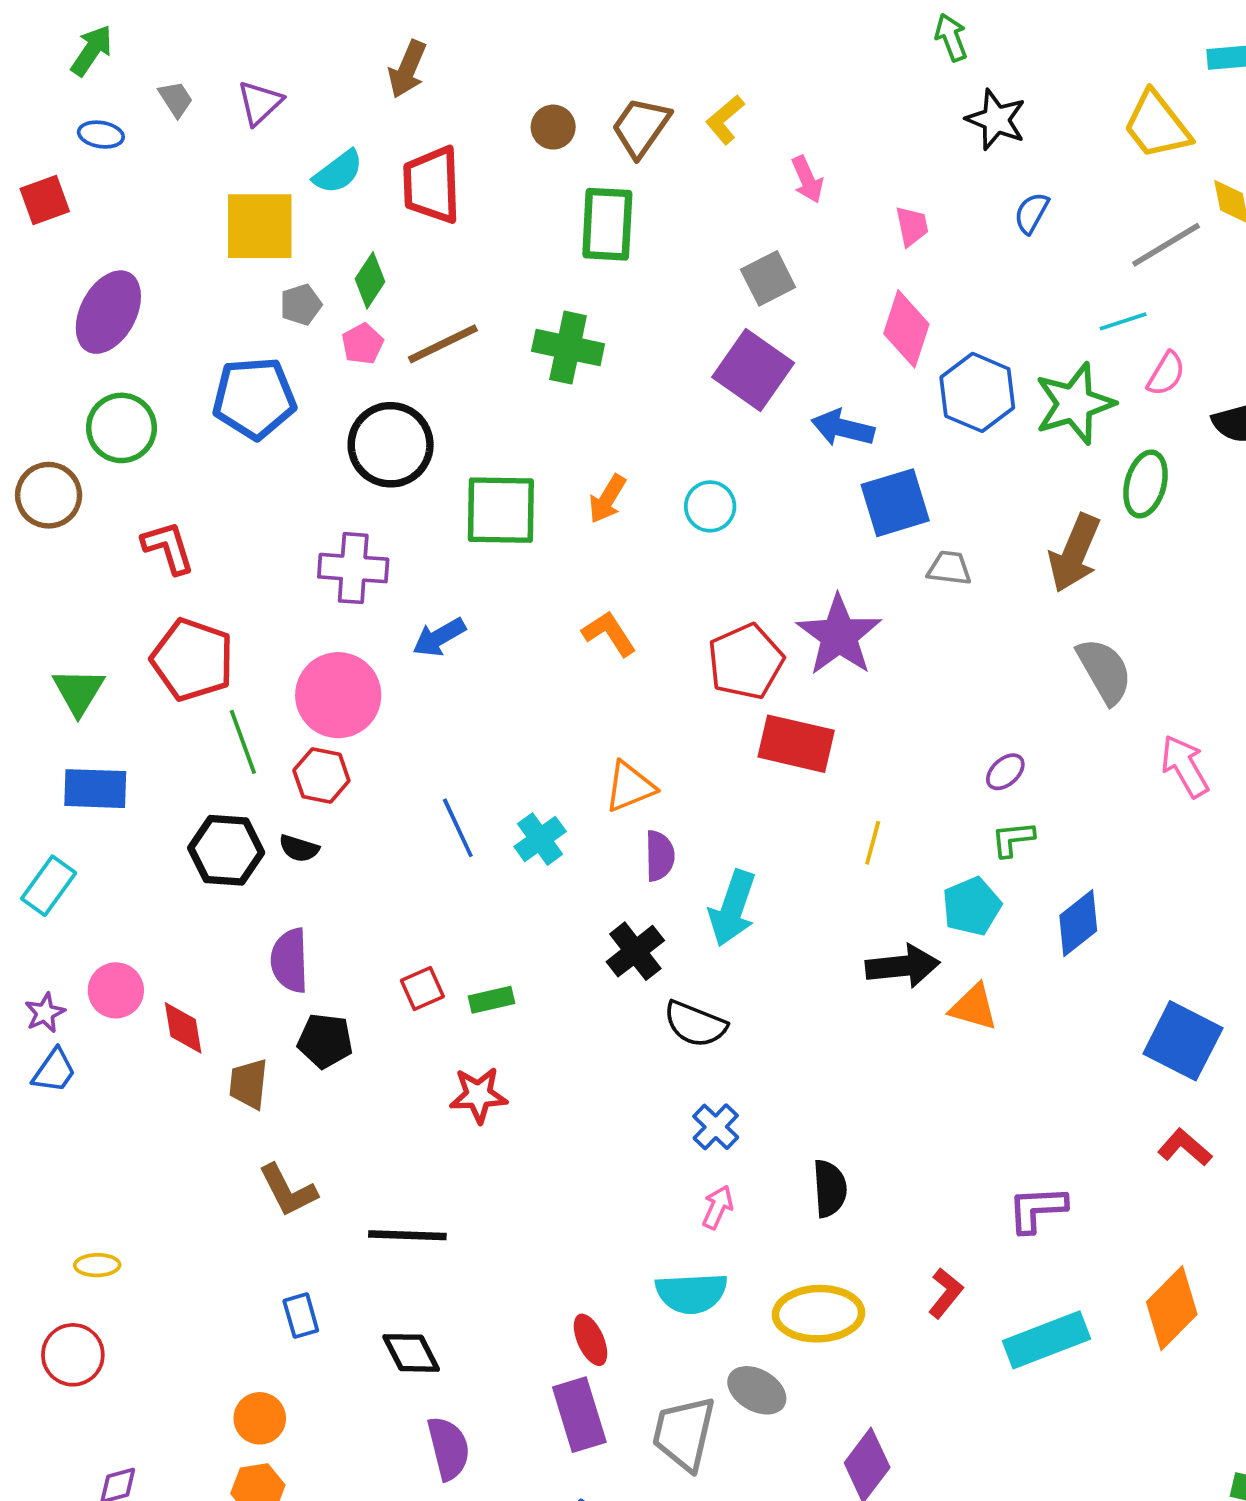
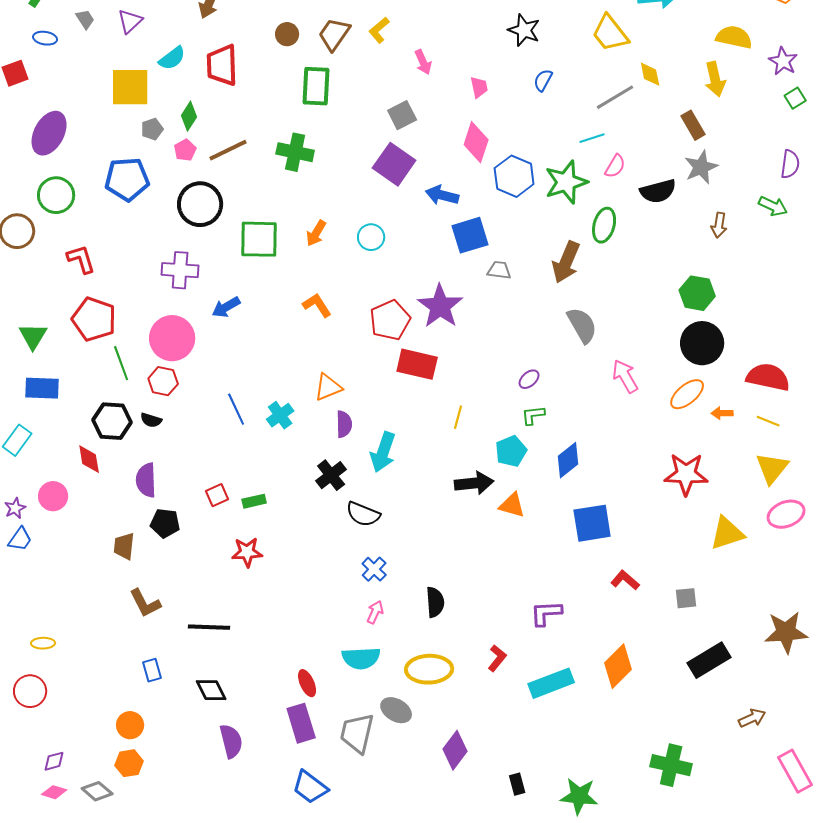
red diamond: (183, 1028) -> (89, 459), moved
blue square: (1183, 1041) -> (592, 523), moved, turned -36

